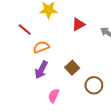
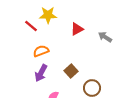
red line: (25, 29) -> (31, 26), moved

